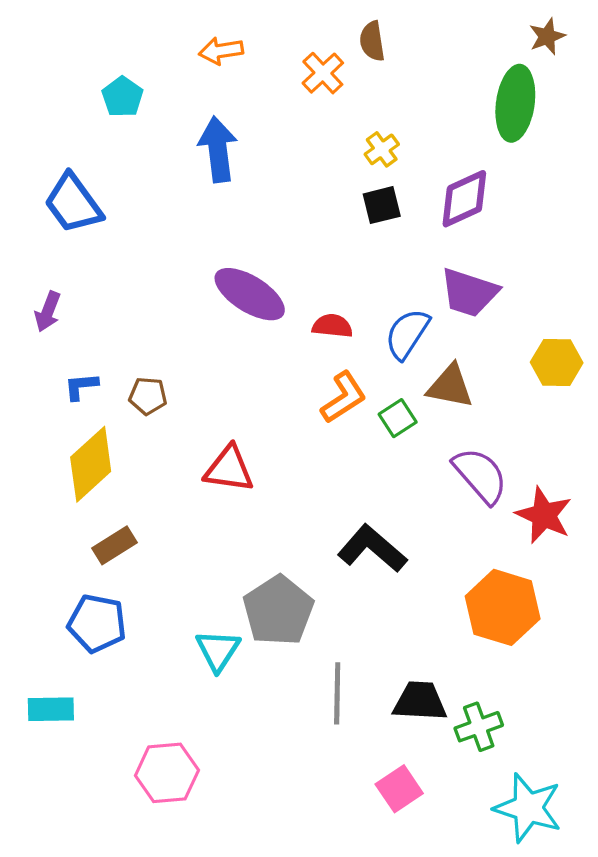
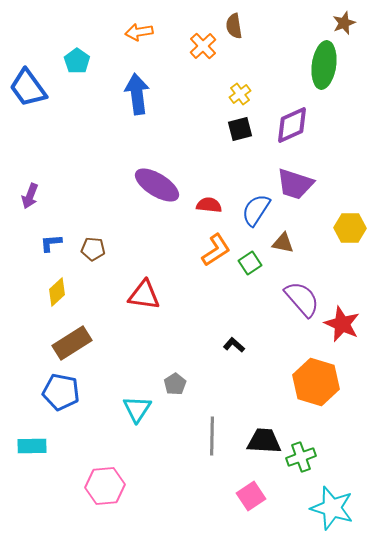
blue trapezoid: (73, 203) -> (28, 88), moved
brown triangle: (450, 386) -> (283, 243), size x0.7
yellow diamond: (91, 464) -> (57, 292), size x0.6
brown rectangle: (115, 545) -> (72, 343), size x1.4
black L-shape: (372, 549) -> (234, 345), size x0.5
gray pentagon: (278, 611) -> (175, 384), size x0.5

